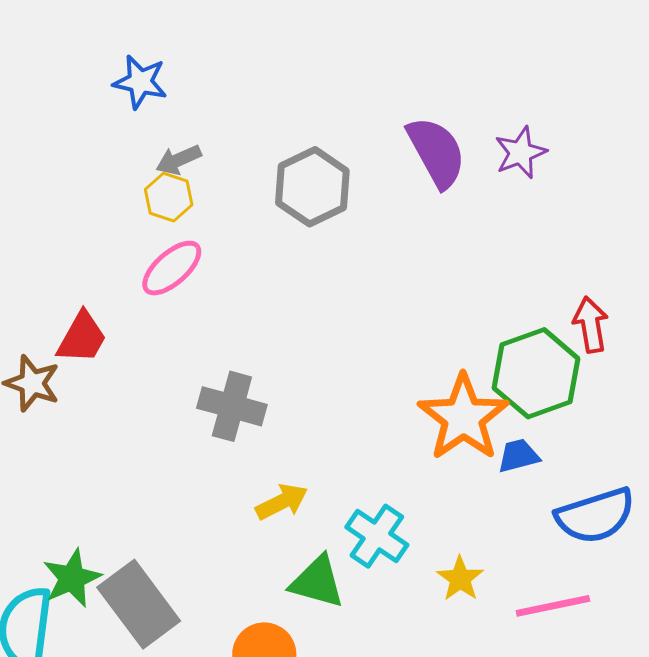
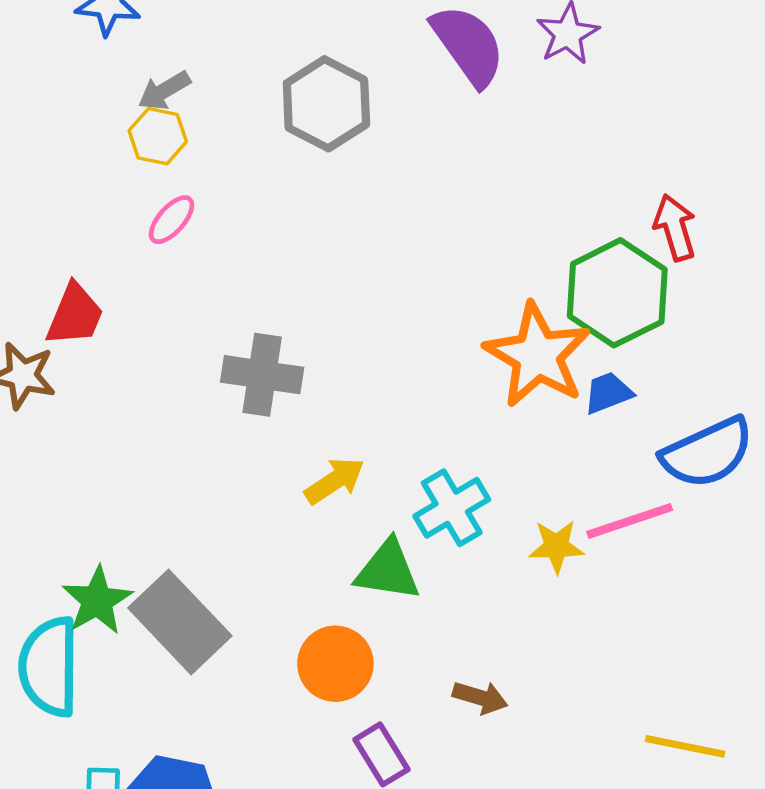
pink ellipse: (172, 268) -> (171, 220), size x0.7
cyan cross: (377, 536) -> (452, 508), turned 32
yellow star: (460, 579) -> (556, 546), turned -30
pink line: (553, 606) -> (630, 521), moved

